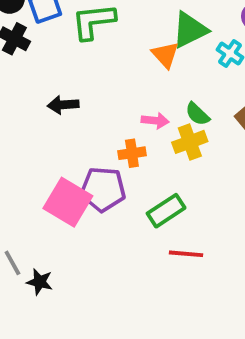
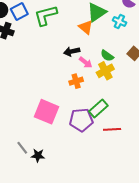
black arrow: (63, 105) -> (72, 51), moved
pink arrow: (155, 121) -> (86, 62), turned 40
purple pentagon: (103, 189) -> (81, 120), moved

